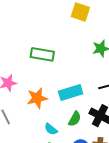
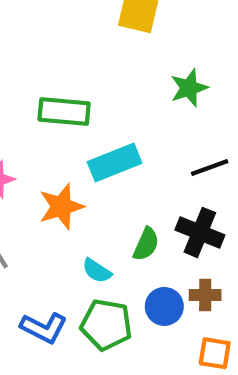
cyan rectangle: (71, 92) -> (115, 163), moved

